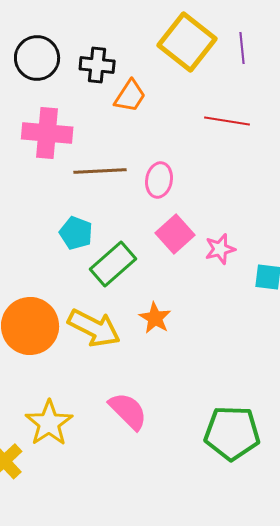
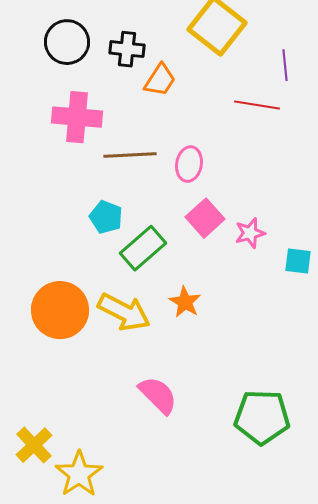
purple line: (242, 48) -> (285, 65), moved
yellow star: (49, 423) -> (79, 474), moved

